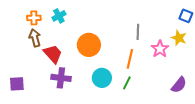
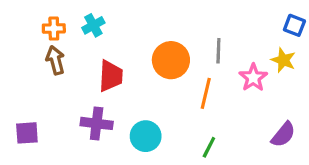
orange circle: (89, 45) -> (171, 60), moved
red trapezoid: (53, 54) -> (111, 76), moved, turned 45
cyan circle: (102, 78) -> (146, 136), moved
green line: (127, 83) -> (209, 147), moved

